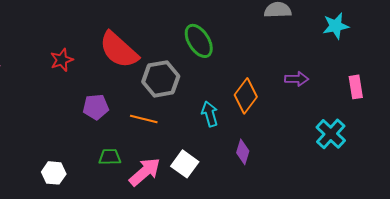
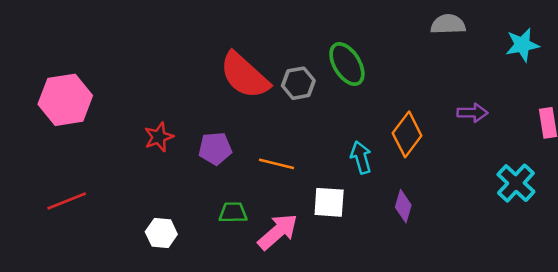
red star: (62, 60) -> (159, 137), moved
gray hexagon: (161, 79) -> (298, 83), moved, size x0.7
white square: (185, 164) -> (329, 202), moved, turned -32

